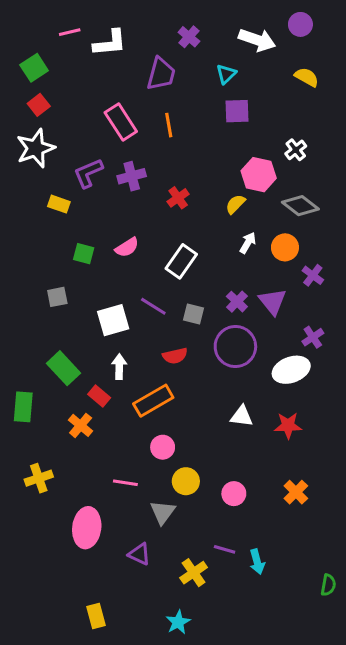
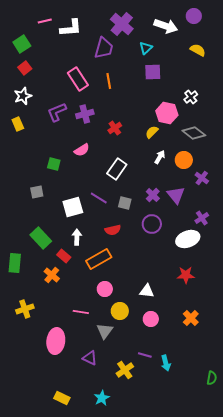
purple cross: (189, 37) -> (122, 24), size x1.6
white star: (36, 148) -> (23, 96), size x0.7
yellow rectangle: (59, 204) -> (18, 124), moved, turned 48
pink semicircle: (127, 247) -> (82, 150), moved
purple circle: (235, 347) -> (152, 224), size x0.7
white triangle: (242, 416) -> (147, 291), moved
yellow rectangle: (96, 616) -> (62, 398), turned -49
cyan star: (178, 622) -> (102, 398), moved

